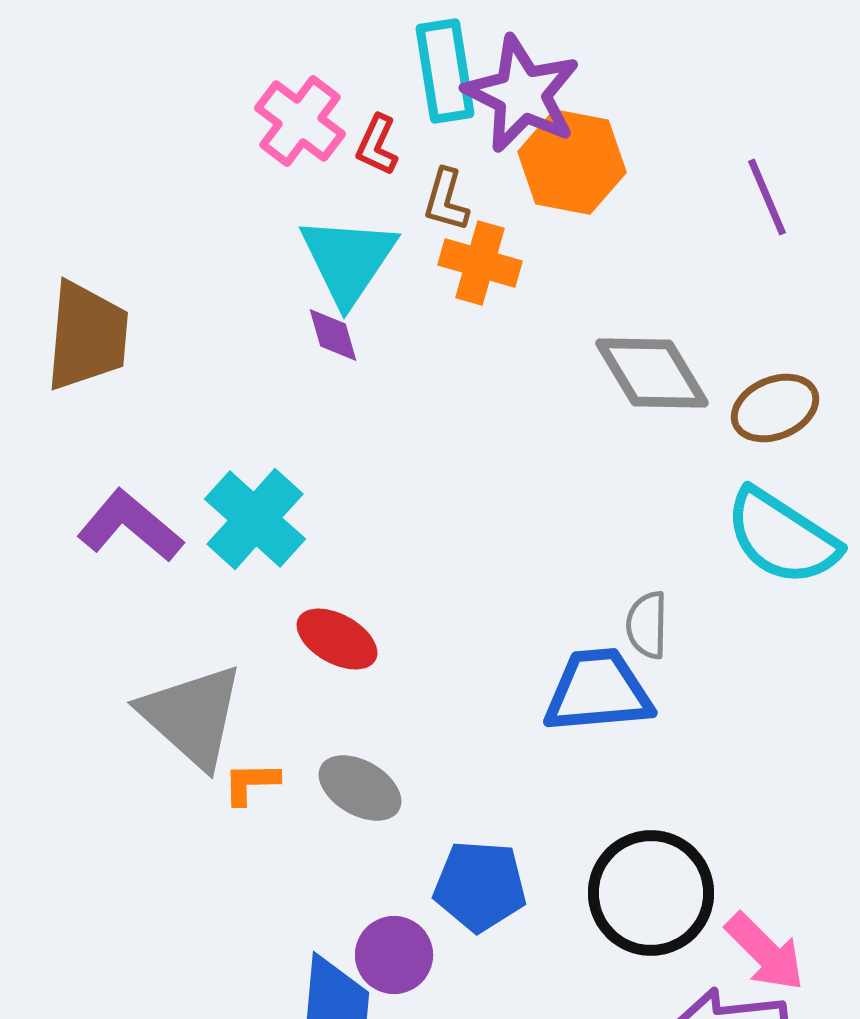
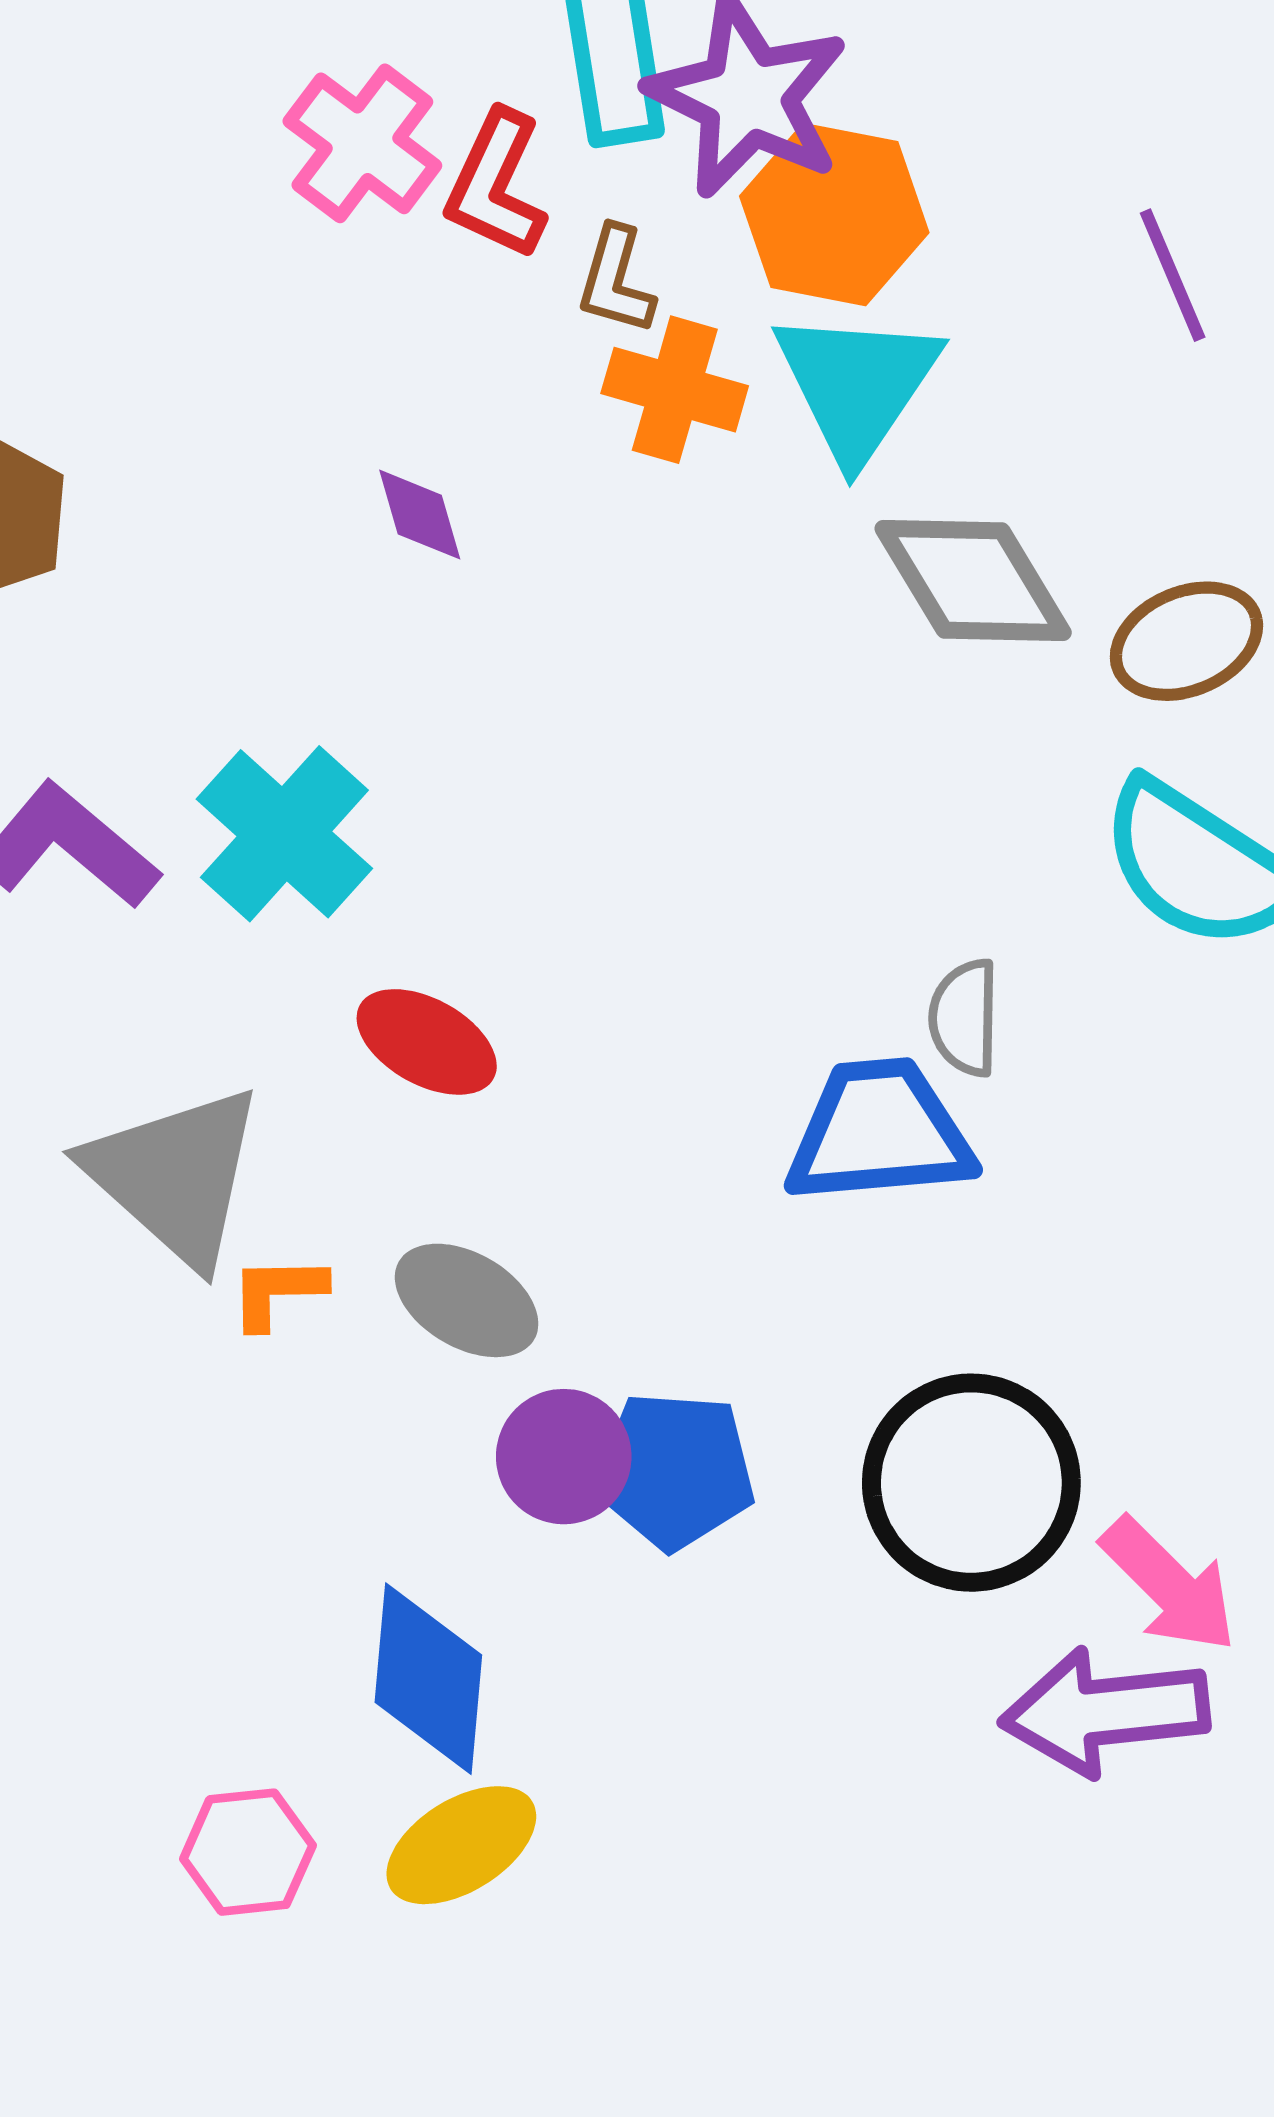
red L-shape: (377, 145) -> (496, 185), size x1.4
cyan triangle: (348, 260) -> (857, 384), moved
purple circle: (394, 955) -> (564, 1457), moved

